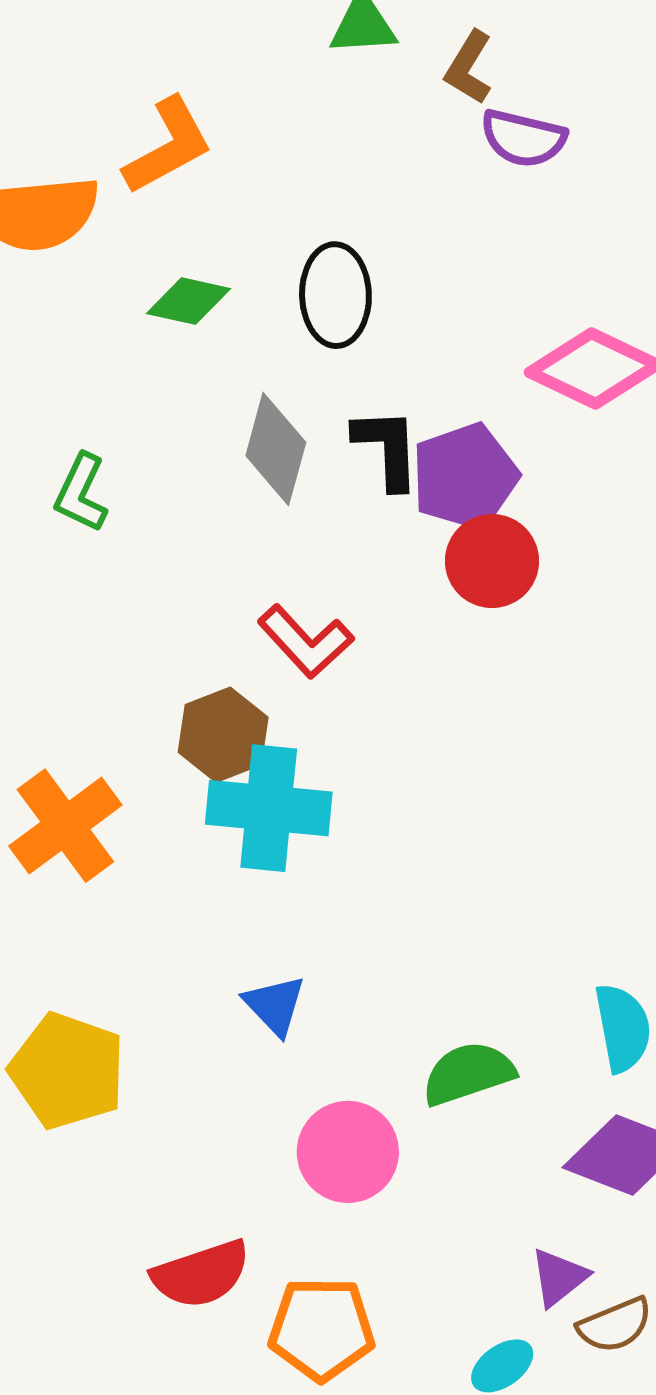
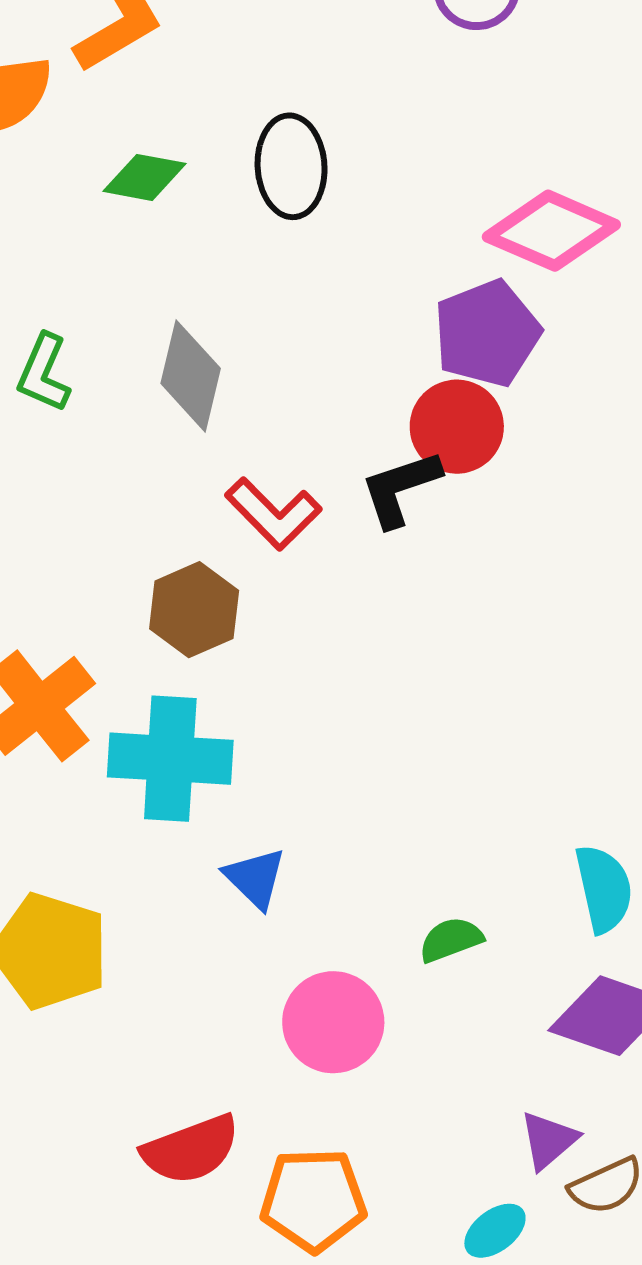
black L-shape: (387, 448) -> (400, 488), moved, turned -104
gray diamond: (276, 449) -> (191, 376), moved
purple pentagon: (465, 477) -> (487, 333), moved
cyan cross: (269, 808) -> (170, 759), moved
green semicircle: (468, 1073) -> (451, 940), size x0.7

